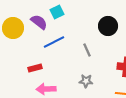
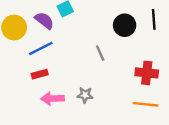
blue line: (54, 42) -> (41, 48), moved
gray star: (86, 81) -> (85, 95), moved

